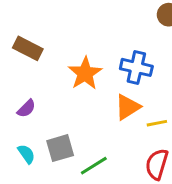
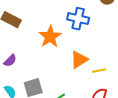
blue cross: (136, 67) -> (78, 19), moved

